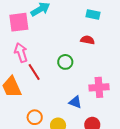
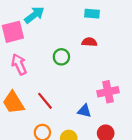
green circle: (65, 62) -> (61, 57), moved
red line: (34, 72) -> (45, 101), moved

